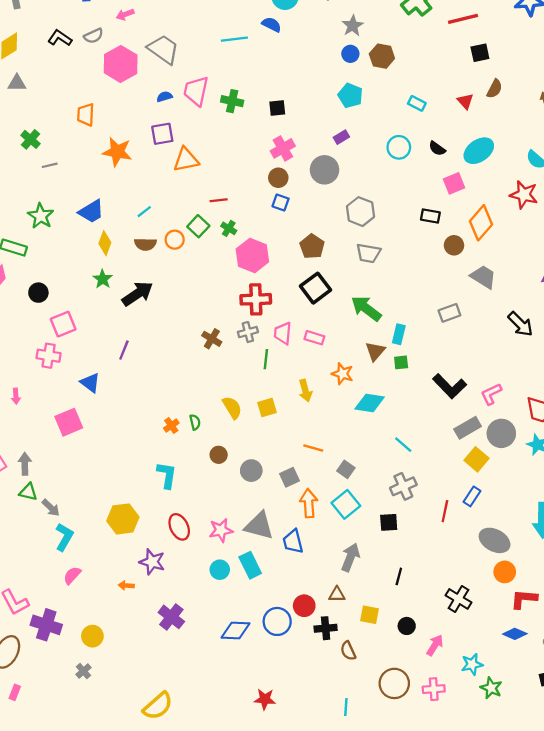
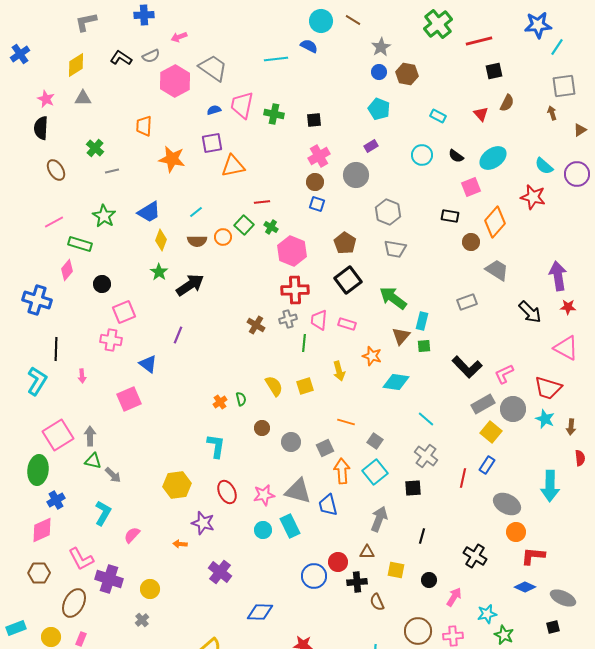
gray cross: (403, 486) -> (426, 456), turned -30
cyan L-shape: (64, 537) -> (103, 513), moved
blue diamond: (235, 630) -> (260, 612), moved

